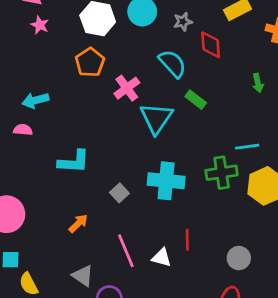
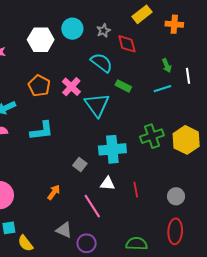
orange pentagon: (90, 62) -> (39, 86), moved
cyan line: (247, 147) -> (162, 89), moved
cyan L-shape: (74, 162) -> (42, 131), moved
white triangle: (162, 257) -> (108, 184), moved

